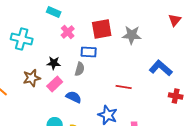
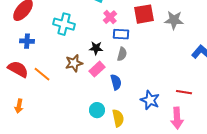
blue rectangle: (89, 52) -> (121, 34), moved
red line: (124, 87) -> (184, 92), moved
blue semicircle: (74, 97) -> (116, 82), turned 49

